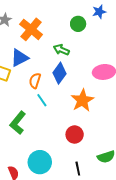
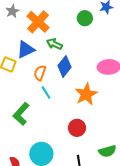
green arrow: (61, 50) -> (54, 44), moved

